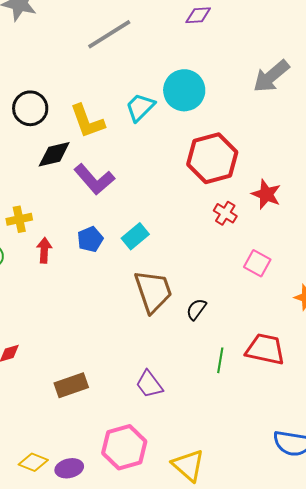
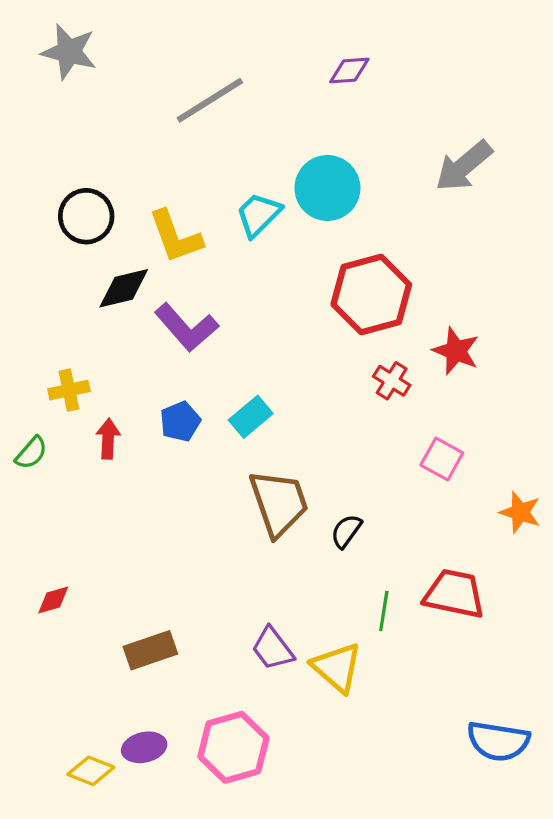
yellow triangle: (188, 465) -> (337, 667), moved
purple ellipse: (69, 468) -> (144, 747), moved

